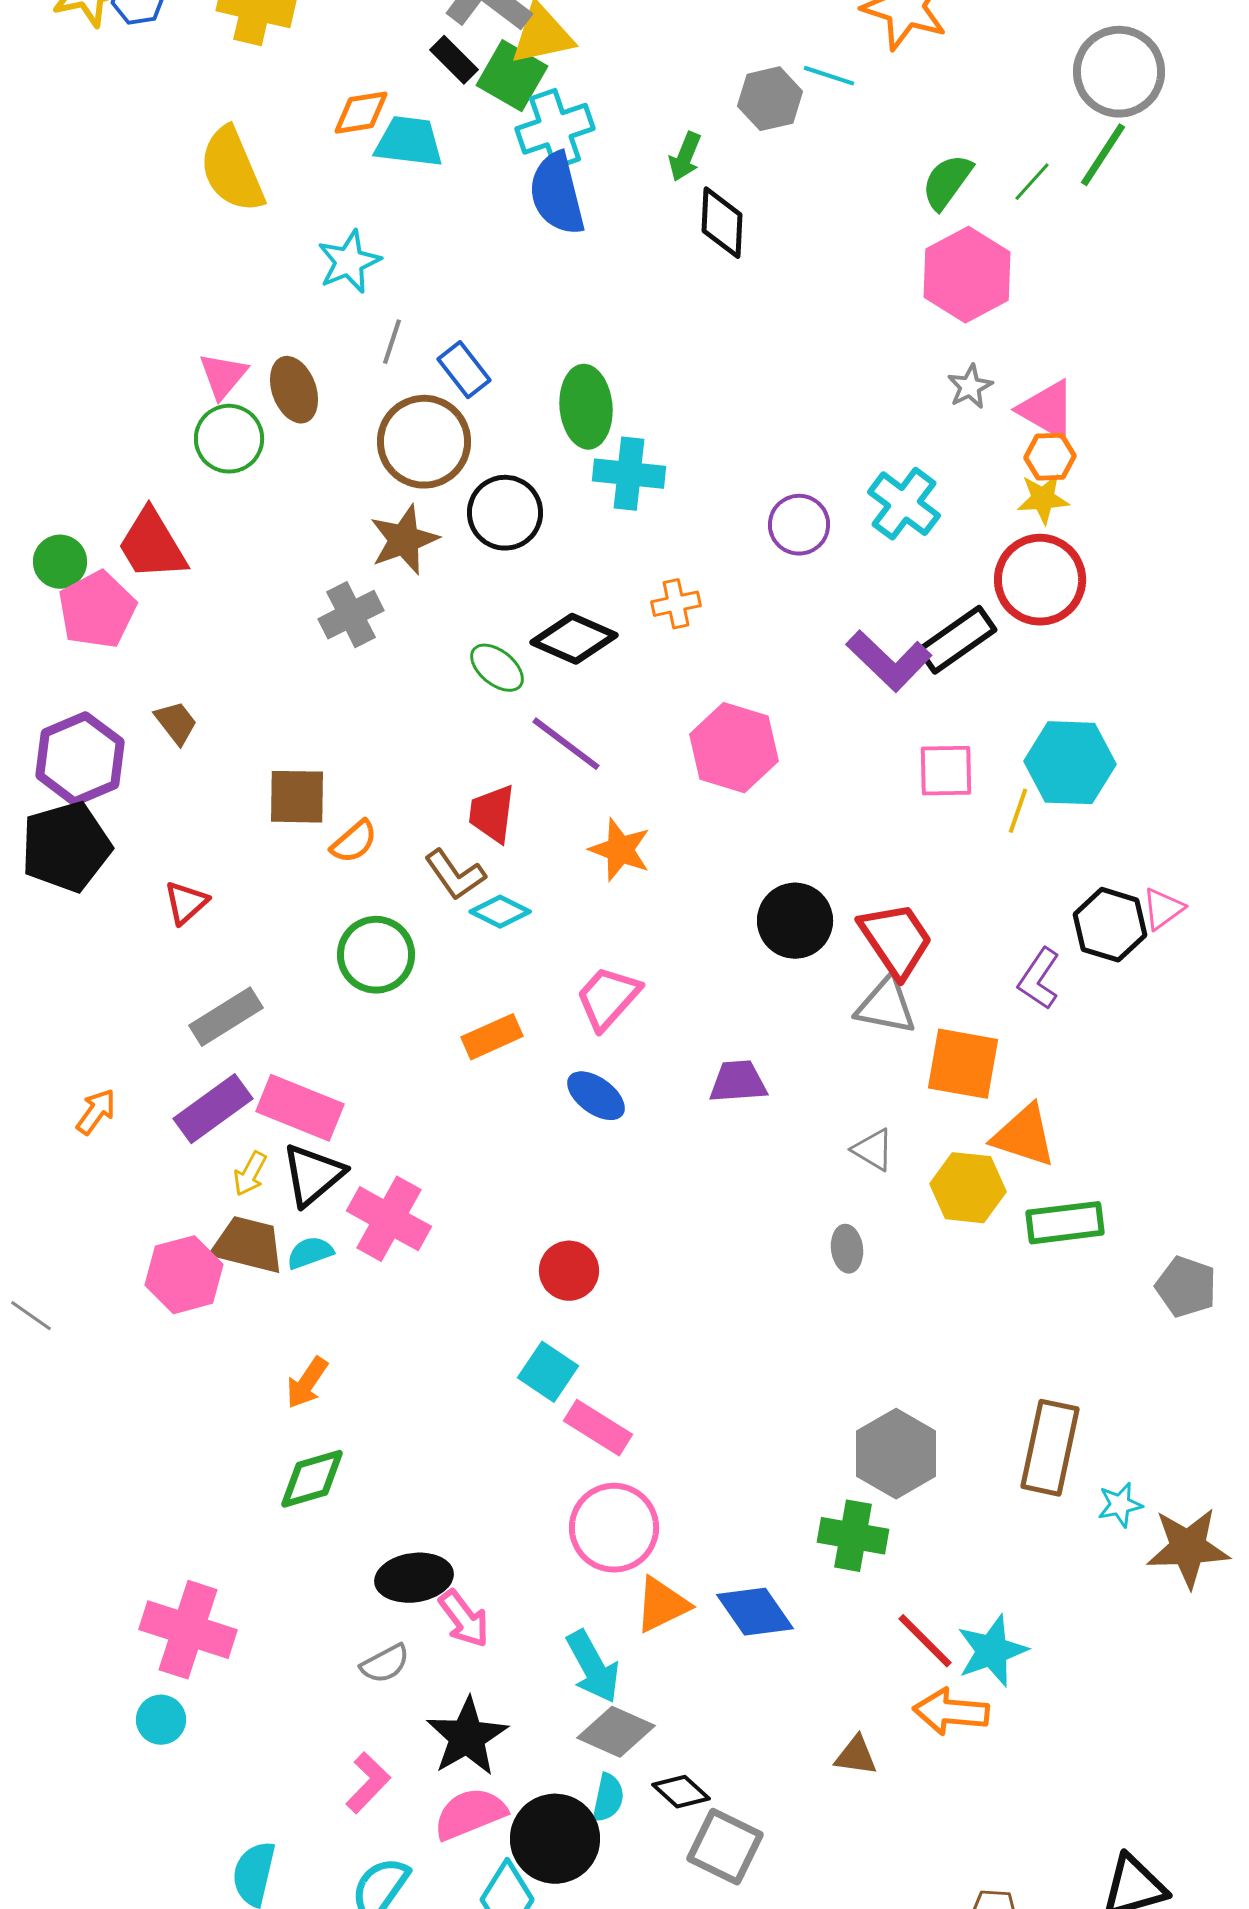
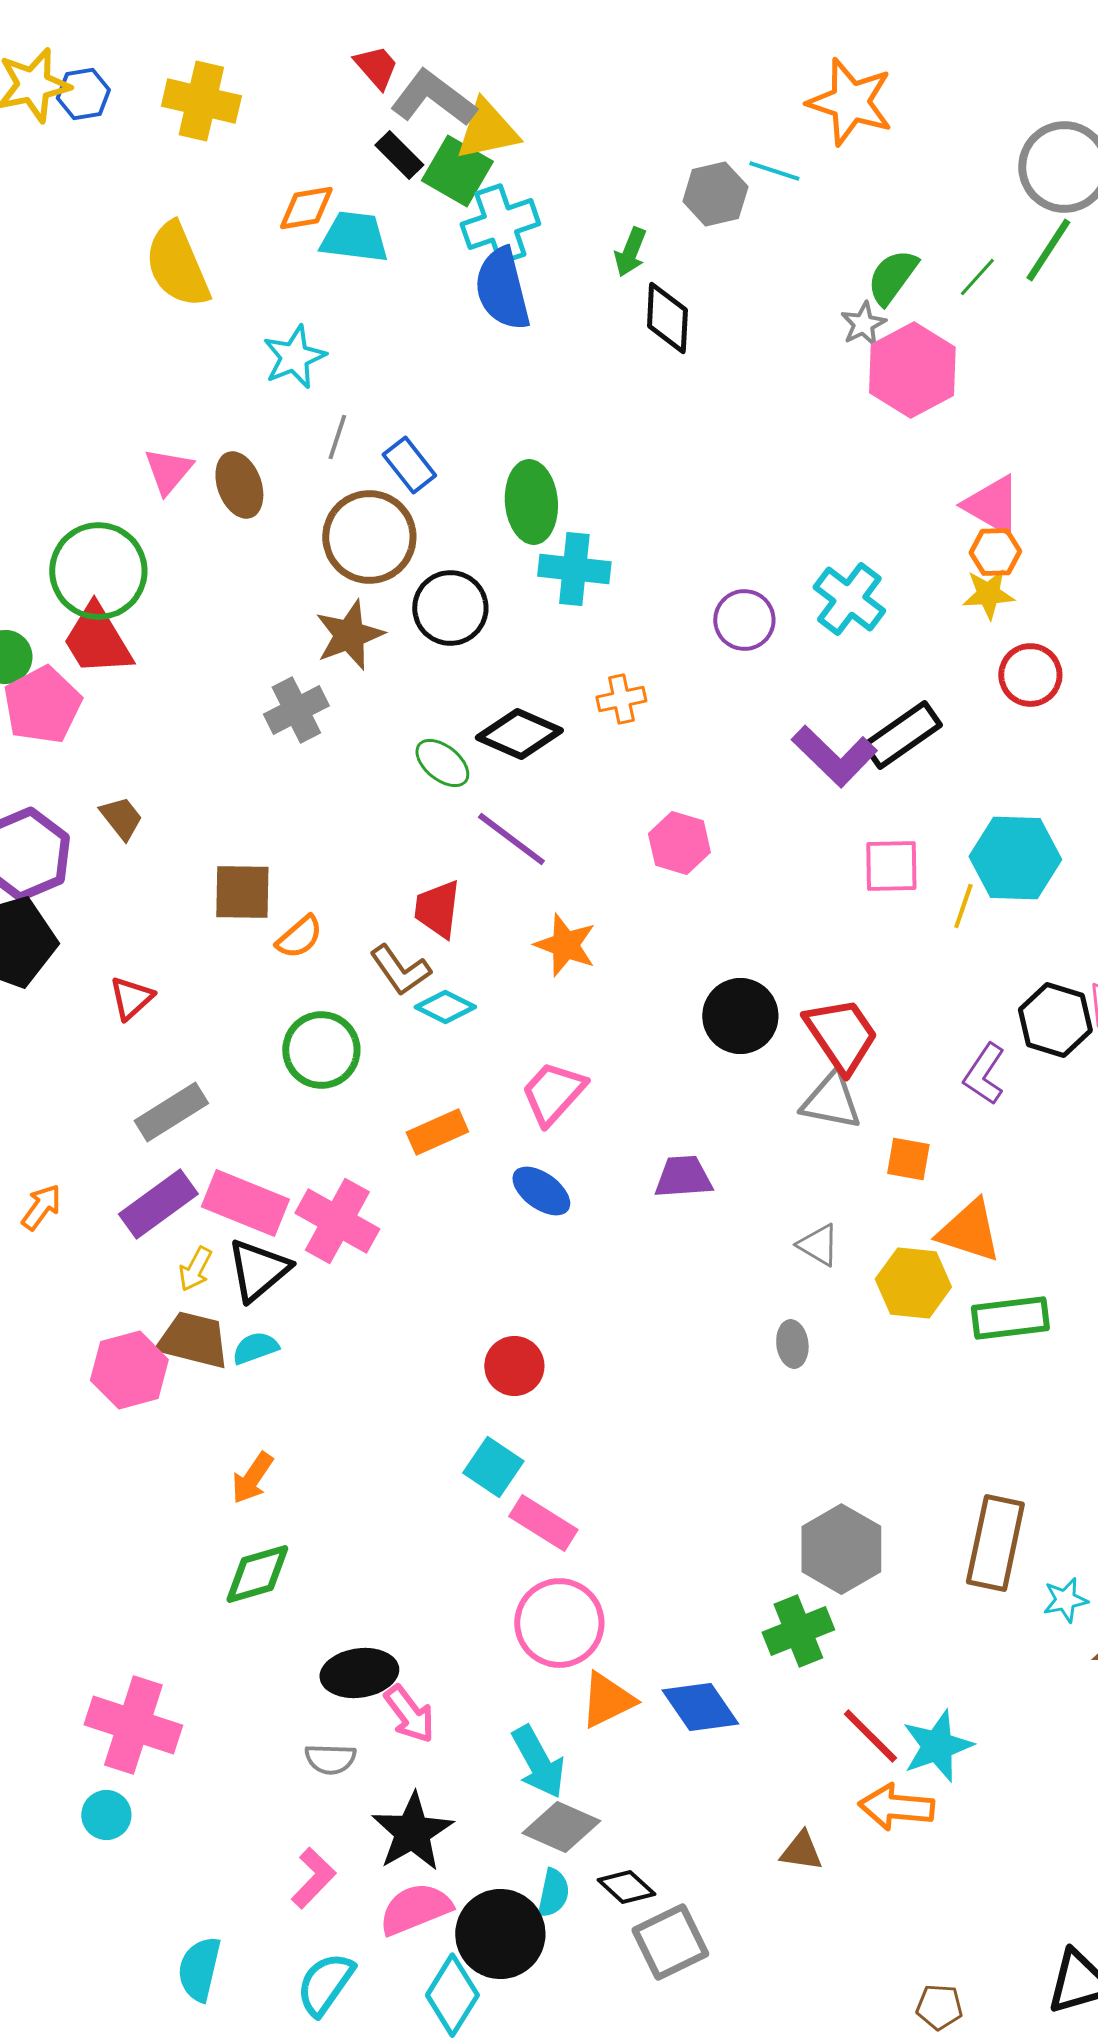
gray star: (970, 387) -> (863, 324), moved
green circle: (229, 439) -> (98, 571), moved, size x1.4
red circle: (1040, 580) -> (1030, 675), moved, size x0.7
pink hexagon: (734, 748) -> (679, 843), size x0.7
orange square: (963, 1064) -> (908, 1159), size x0.6
pink cross: (389, 1219) -> (337, 1221), moved
green cross: (853, 1536) -> (798, 1631), turned -32
gray semicircle: (385, 1664) -> (330, 1759), turned 30
gray square: (725, 1847) -> (670, 1942), turned 38

